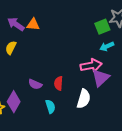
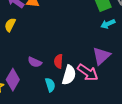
pink arrow: (91, 65) -> (88, 72), moved, turned 45
white semicircle: (84, 99) -> (69, 75), moved

